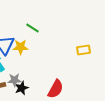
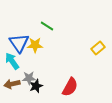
yellow rectangle: (84, 50) -> (98, 48), turned -32

